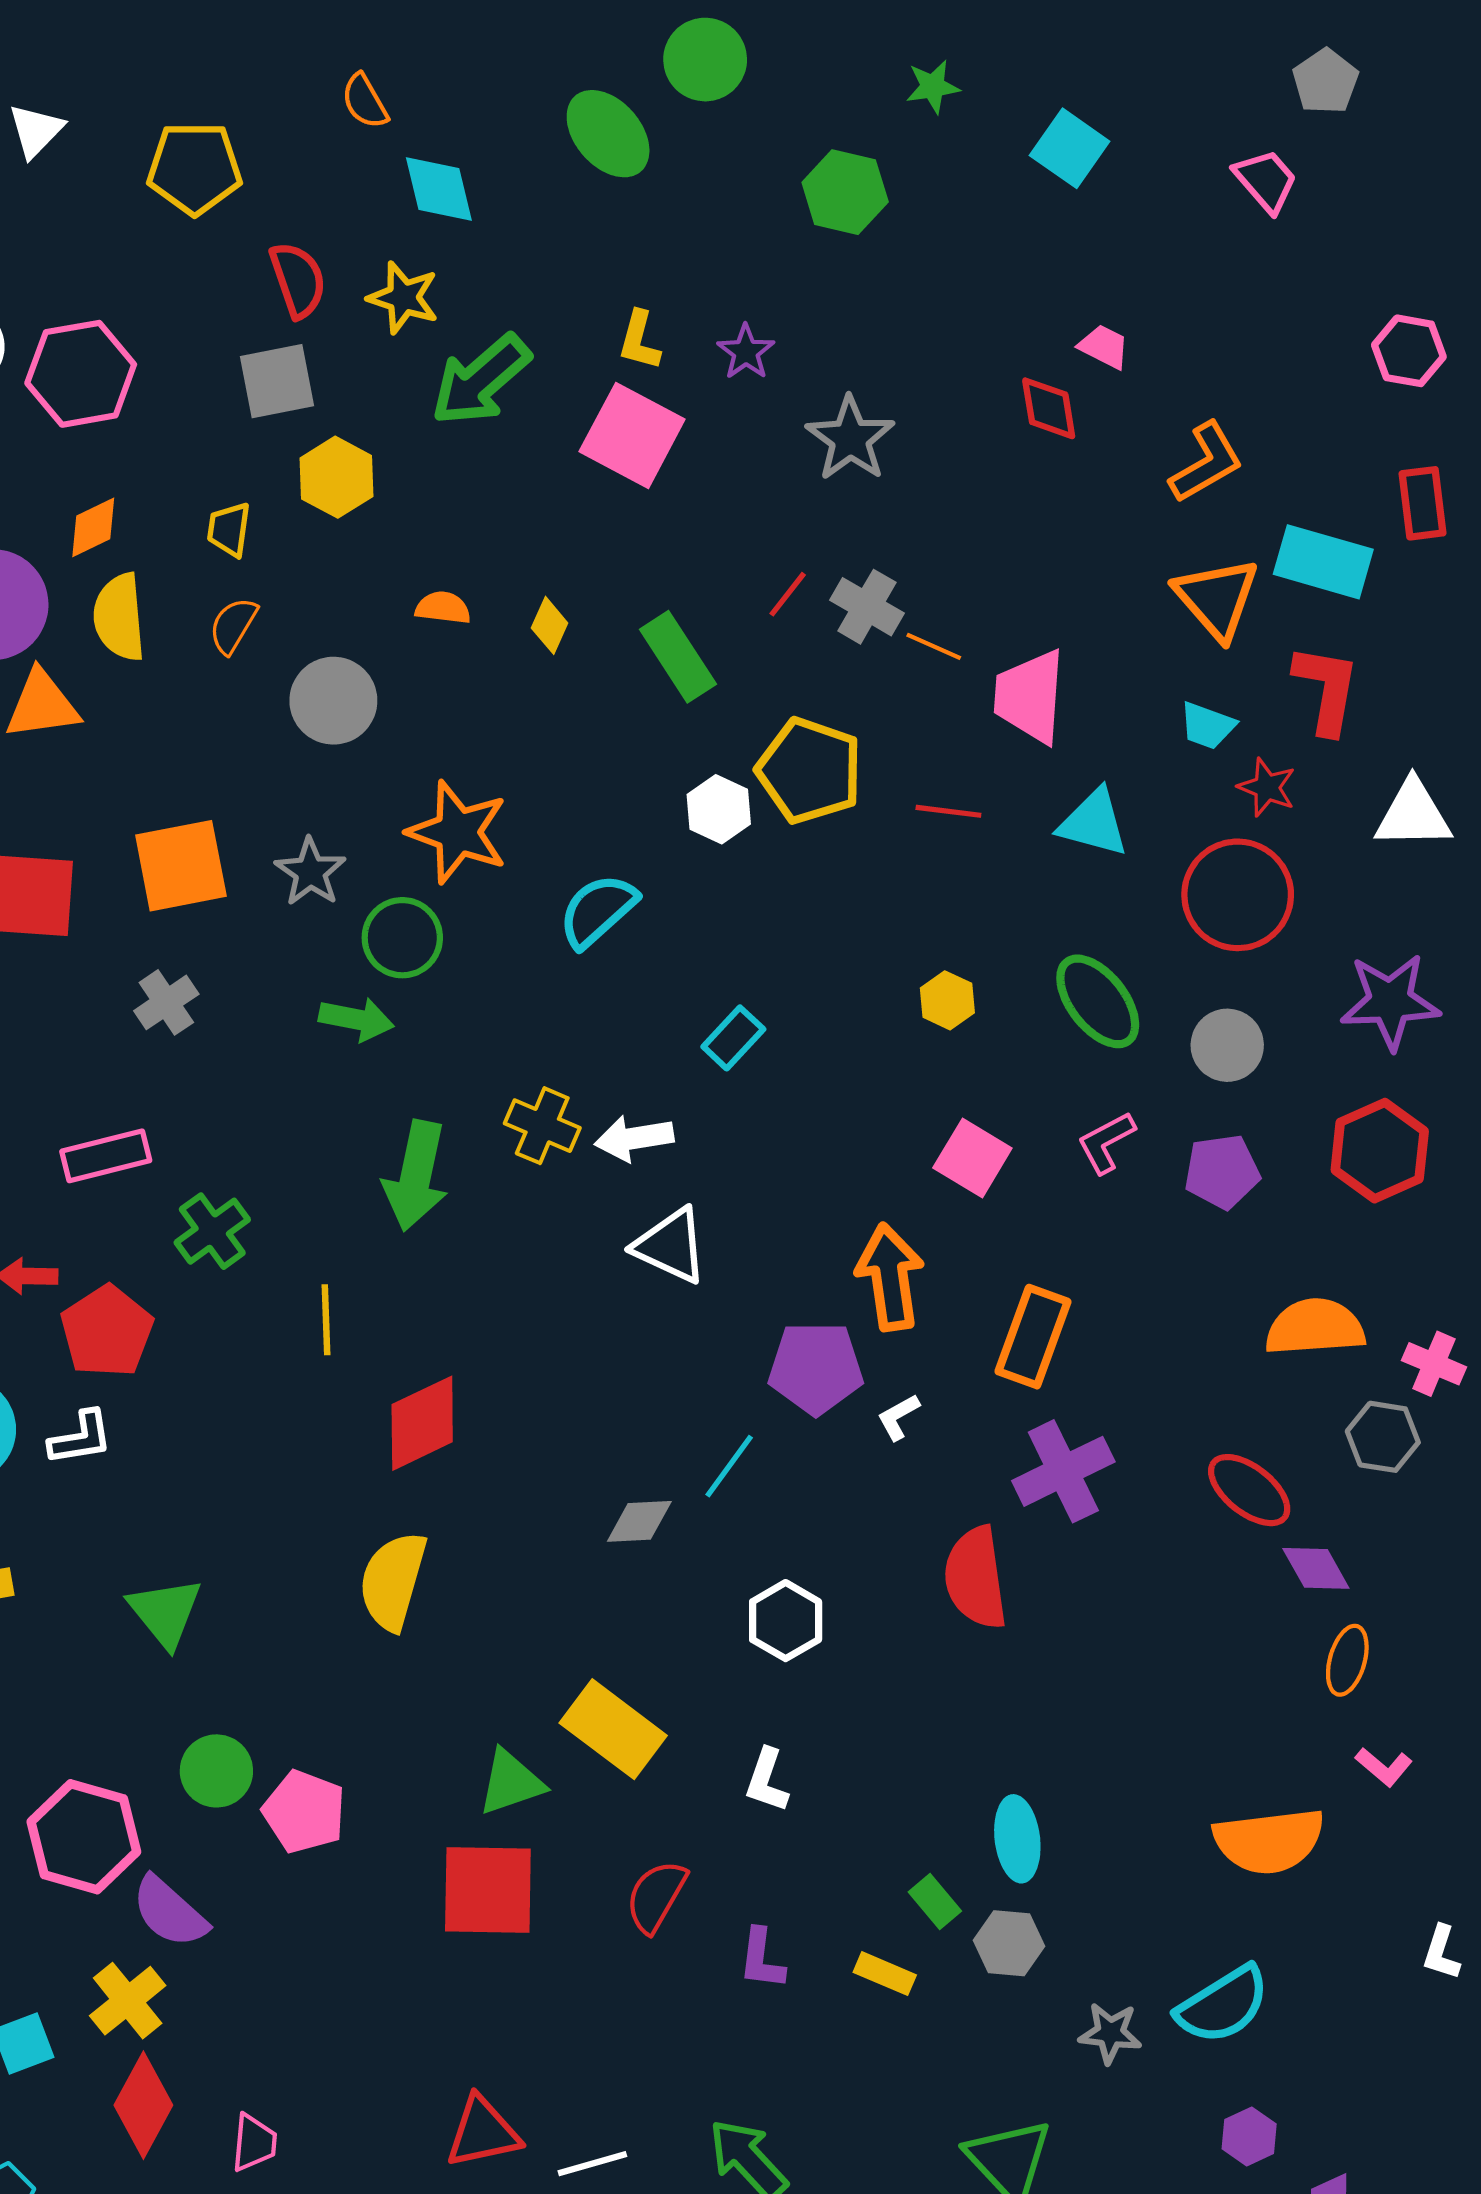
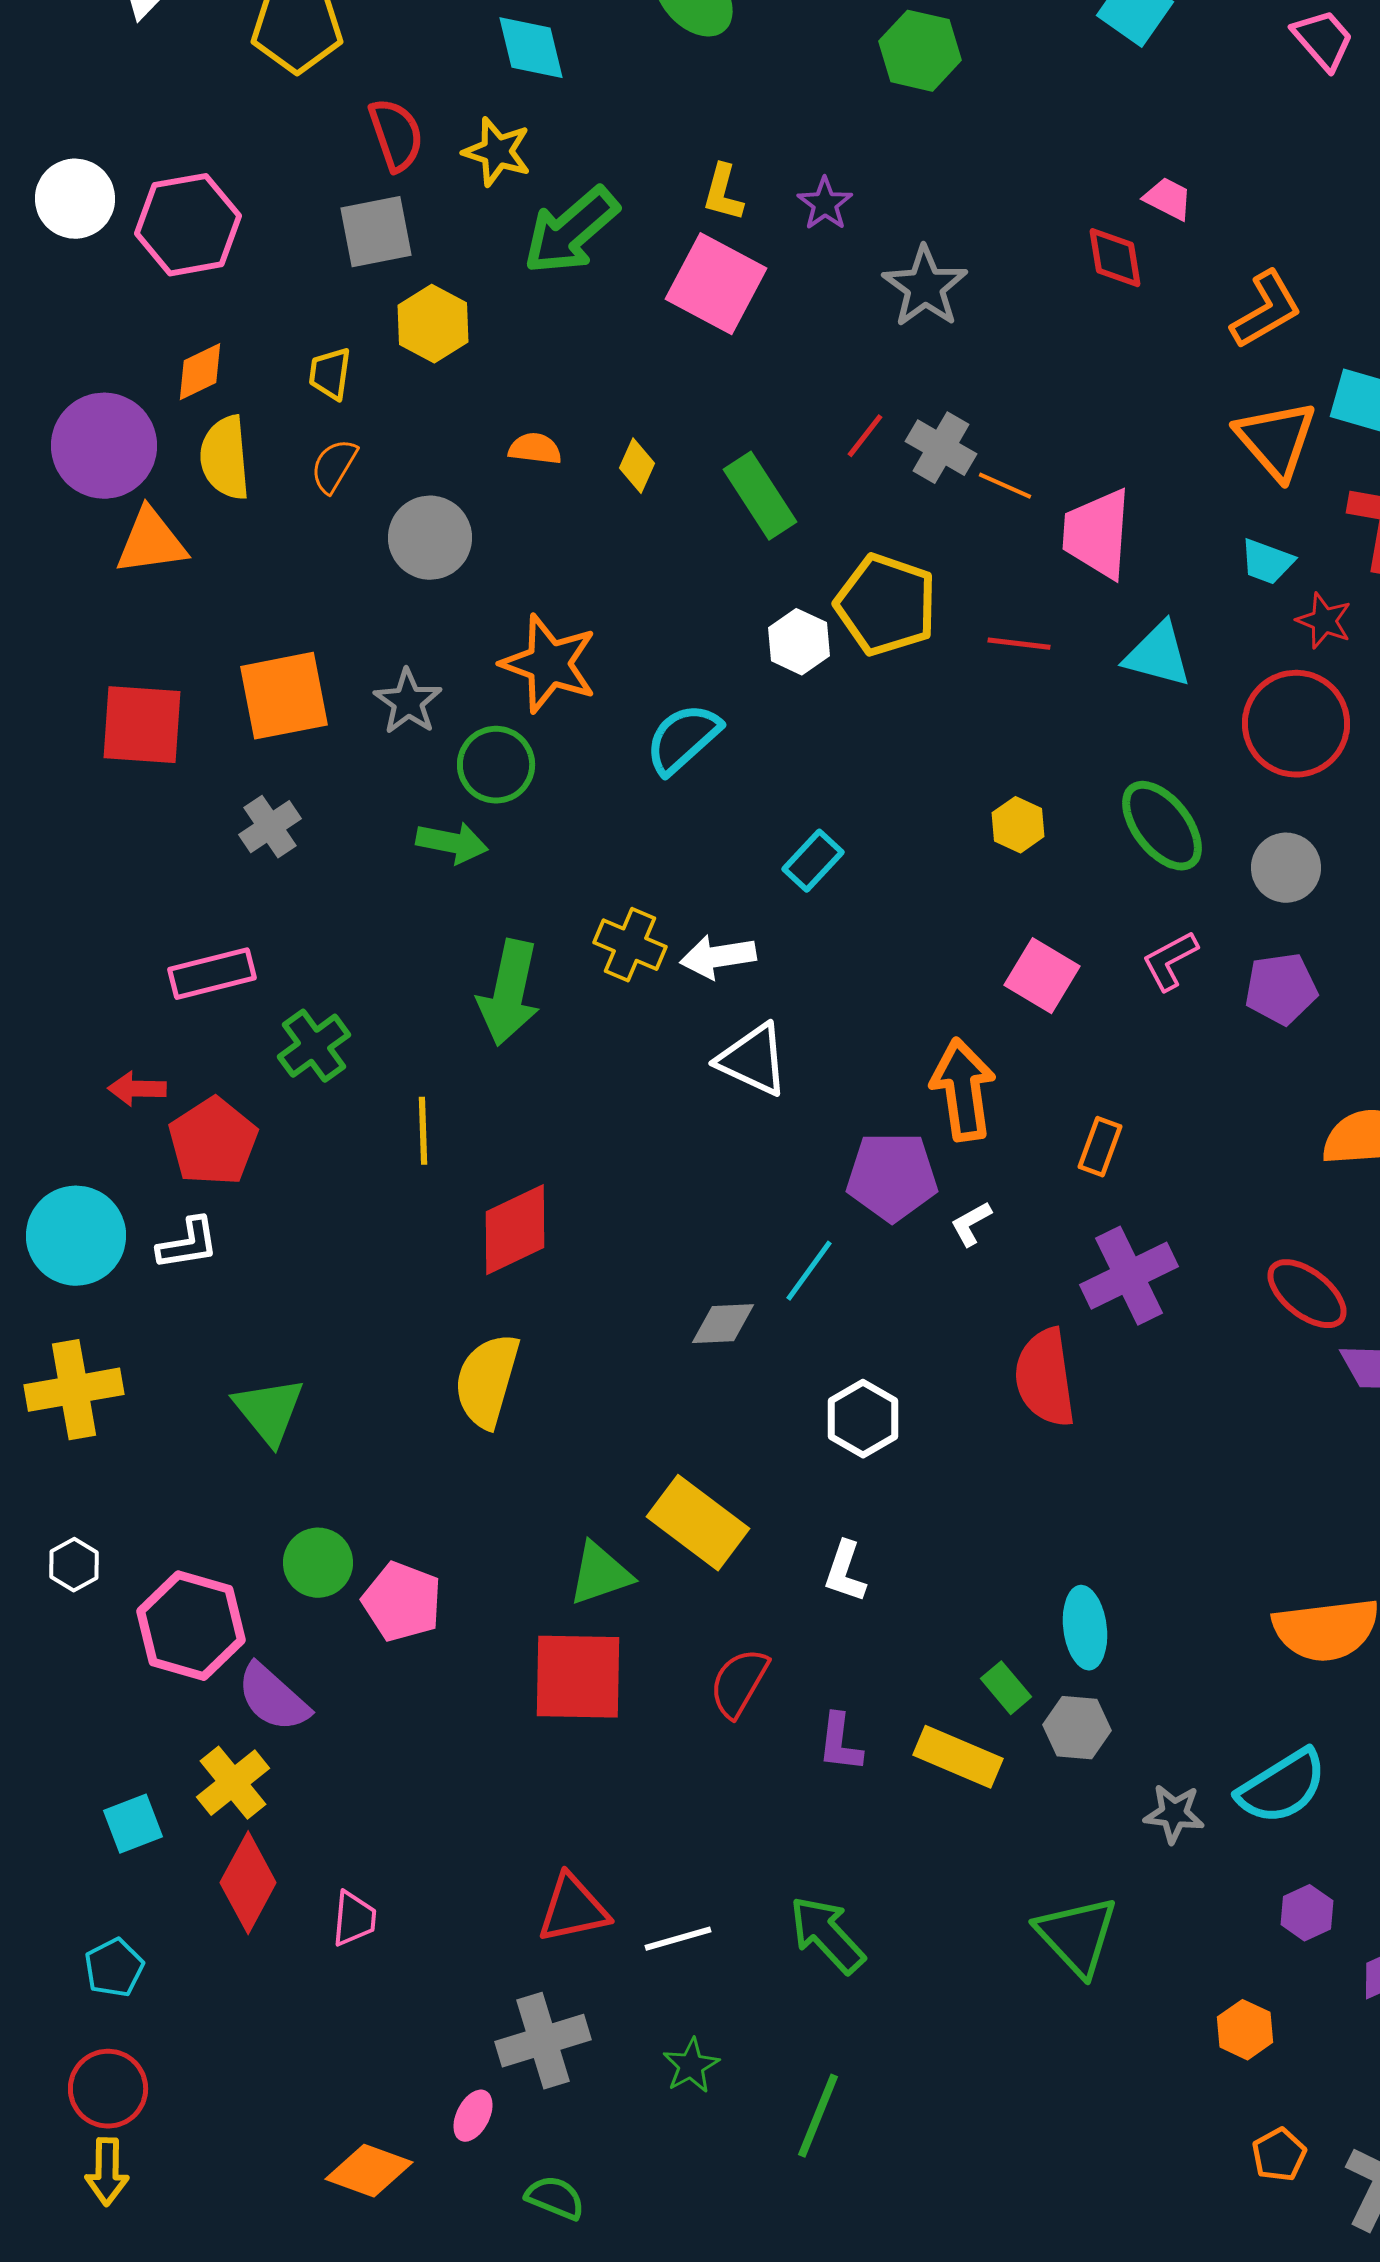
orange rectangle: (1033, 1337) -> (1100, 1147), size x0.6
yellow rectangle: (885, 1974) -> (958, 1757), size x1.5

